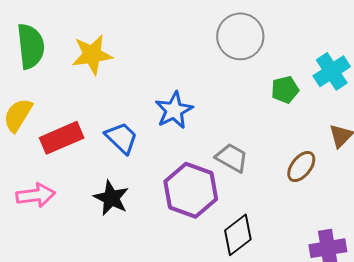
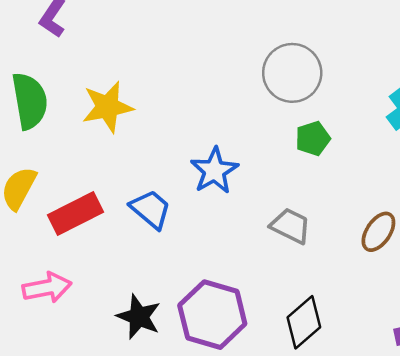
green pentagon: (285, 90) -> (313, 138), moved
purple hexagon: (191, 190) -> (212, 315), moved
black star: (111, 198) -> (139, 317), moved

